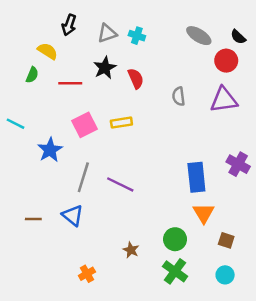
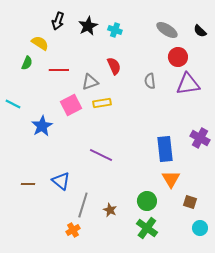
gray triangle: (107, 33) -> (90, 82), moved
red circle: (226, 61) -> (178, 57), moved
black star: (105, 68) -> (88, 26), moved
gray line: (83, 177) -> (83, 205), moved
cyan circle: (225, 275) -> (200, 228), moved

